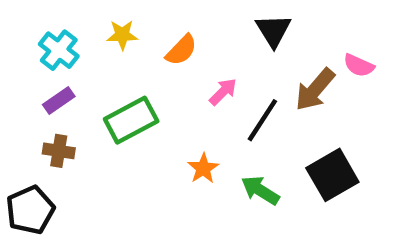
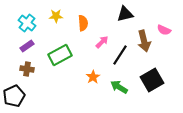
black triangle: (273, 30) -> (125, 14), turned 48
orange semicircle: (181, 50) -> (83, 23), turned -49
brown arrow: (315, 90) -> (144, 41), turned -55

